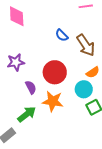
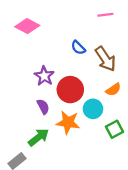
pink diamond: (17, 16) -> (27, 26), turned -60
purple star: (16, 62) -> (44, 76), moved, turned -30
cyan circle: (84, 89) -> (93, 109), moved

